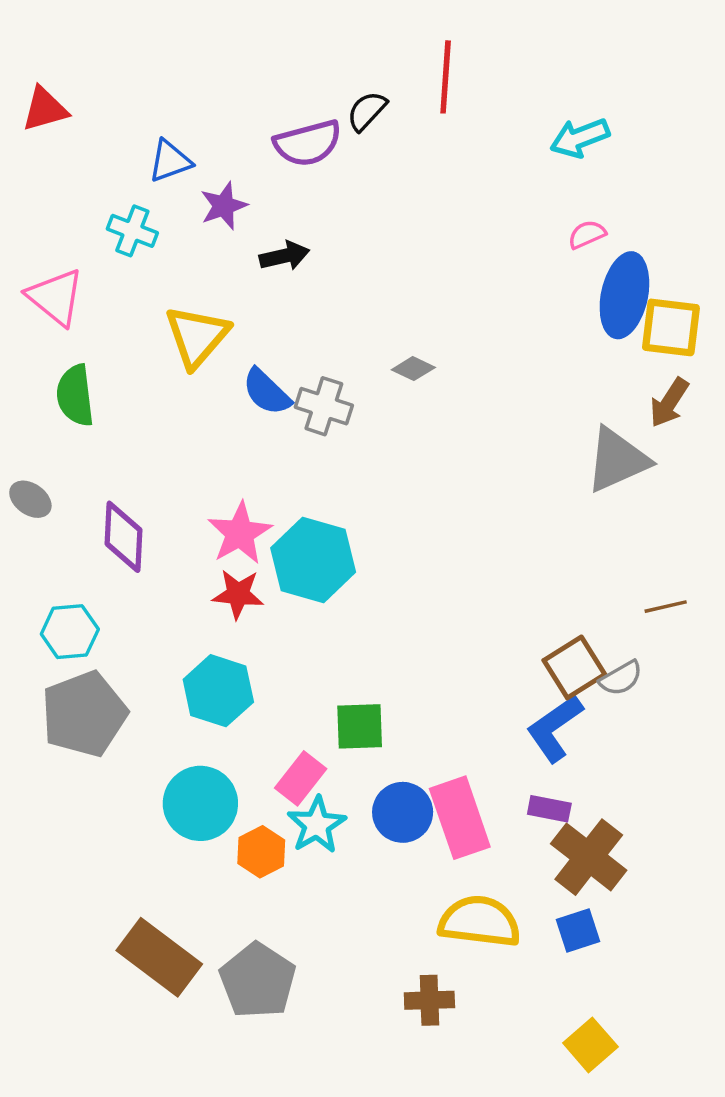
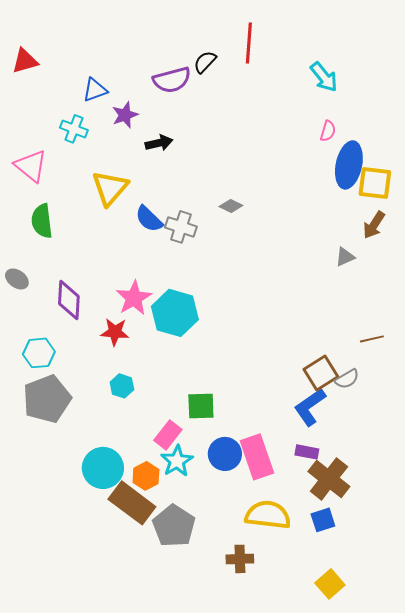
cyan arrow: (580, 138) -> (324, 77), turned -108
pink semicircle: (587, 234) -> (328, 131), turned 130
gray triangle: (617, 460) -> (345, 257), size x0.5
red star: (238, 594) -> (115, 332), moved
cyan hexagon: (218, 691) -> (122, 386), size x0.6
cyan circle: (200, 803) -> (103, 468), moved
brown rectangle: (159, 957) -> (132, 503), moved
gray pentagon: (258, 981) -> (174, 526), moved

